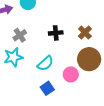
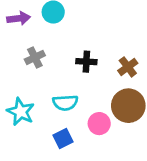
cyan star: (13, 57) -> (21, 112), moved, turned 30
cyan semicircle: (45, 63) -> (65, 103), turned 30

